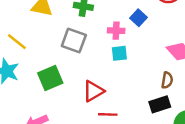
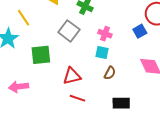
blue square: (138, 18) -> (140, 31), moved
brown semicircle: (167, 80) -> (110, 73), moved

